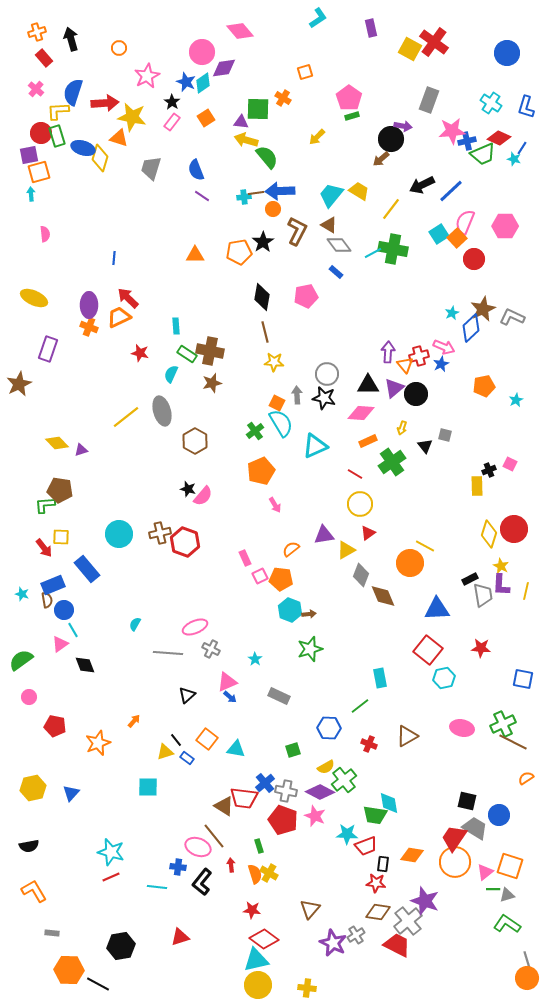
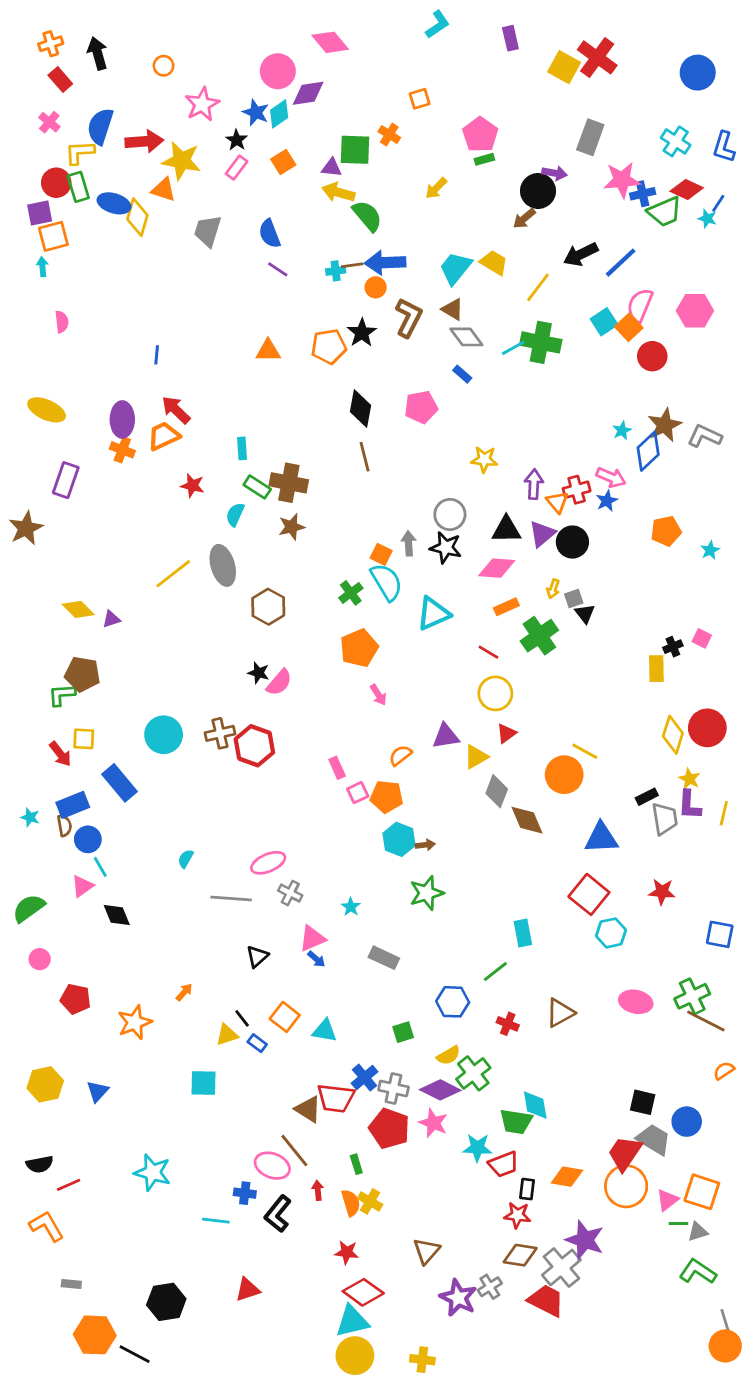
yellow star: (274, 362) -> (484, 459), moved
gray square: (445, 435) -> (574, 598), moved, turned -32
red line: (111, 877) -> (69, 1185), moved

